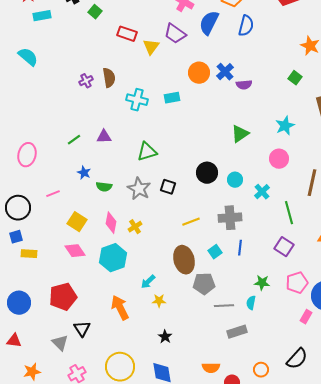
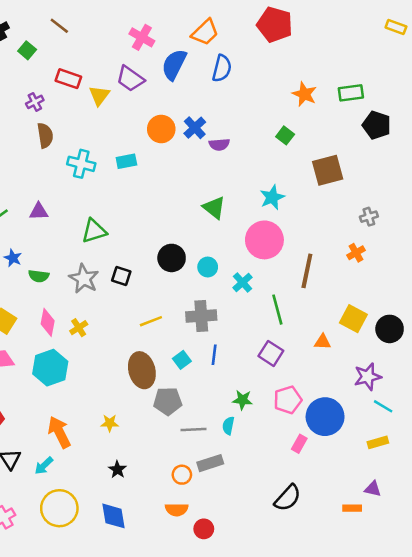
purple cross: (86, 81) -> (35, 102), moved
green triangle: (240, 134) -> (214, 208), turned -48
pink circle: (279, 159) -> (264, 240), size x1.5
cyan arrow: (148, 282) -> (44, 466), moved
orange circle: (261, 370) -> (182, 475), moved

